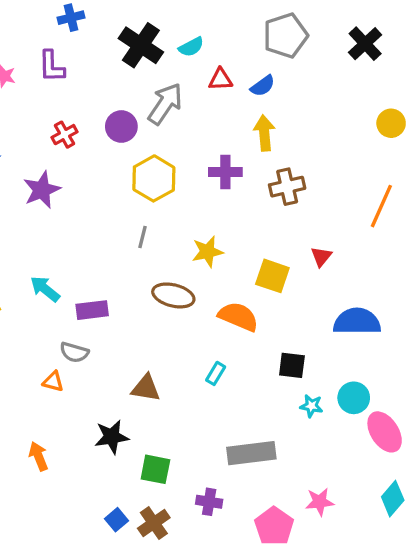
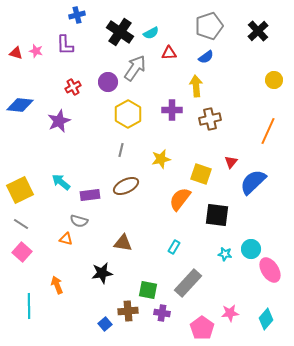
blue semicircle: (263, 86) -> (206, 57), moved
brown ellipse: (173, 295) -> (126, 186), moved, turned -40
orange semicircle: (238, 317) -> (180, 199), turned -75
blue semicircle: (357, 321) -> (253, 182), moved, turned -44
black square: (292, 365) -> (217, 215), moved, size x1.4
cyan rectangle: (216, 373) -> (174, 247), moved
gray rectangle: (251, 453) -> (188, 283), turned -40
green square: (155, 469) -> (148, 290), moved
cyan diamond: (393, 499) -> (266, 319), moved
brown cross: (154, 523) -> (128, 311), moved, turned 30

